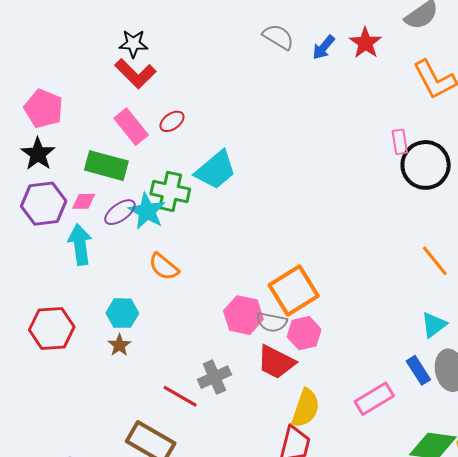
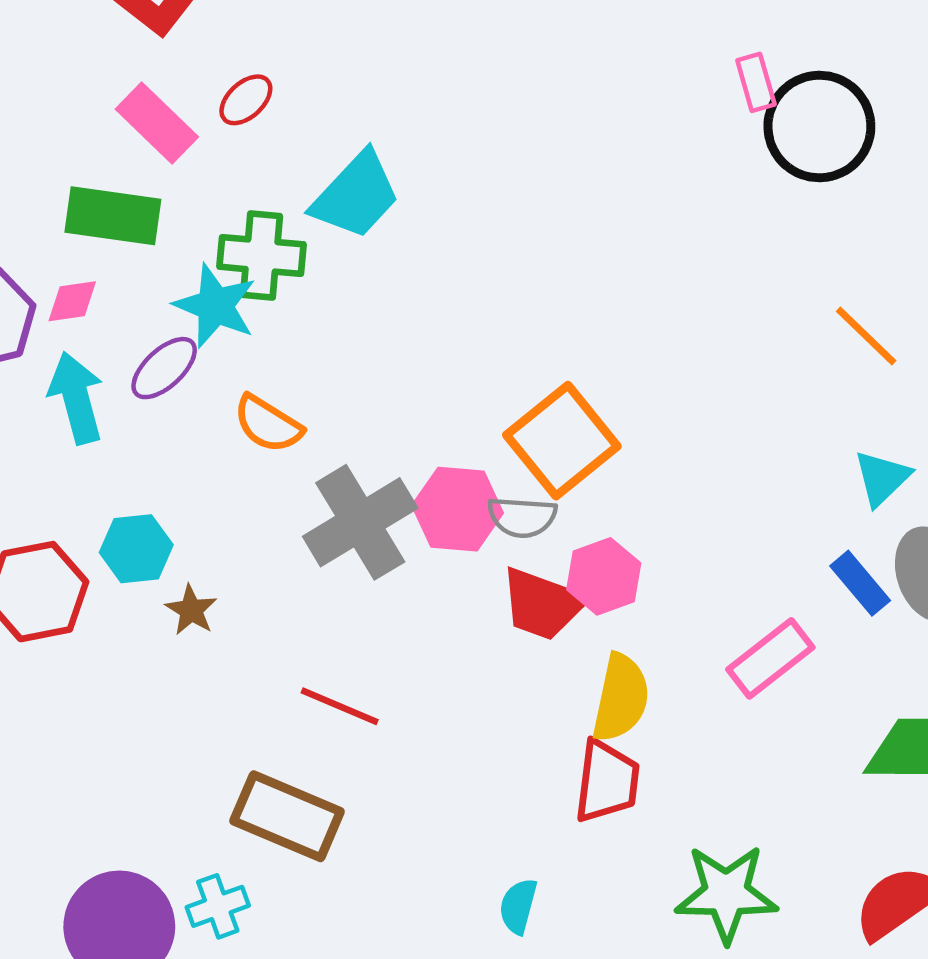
purple ellipse: (120, 212) -> (164, 368), moved
cyan hexagon: (122, 313) -> (136, 549), moved
pink hexagon: (304, 333) -> (604, 576), moved
gray cross: (214, 377) -> (360, 522), moved, size x1.5

